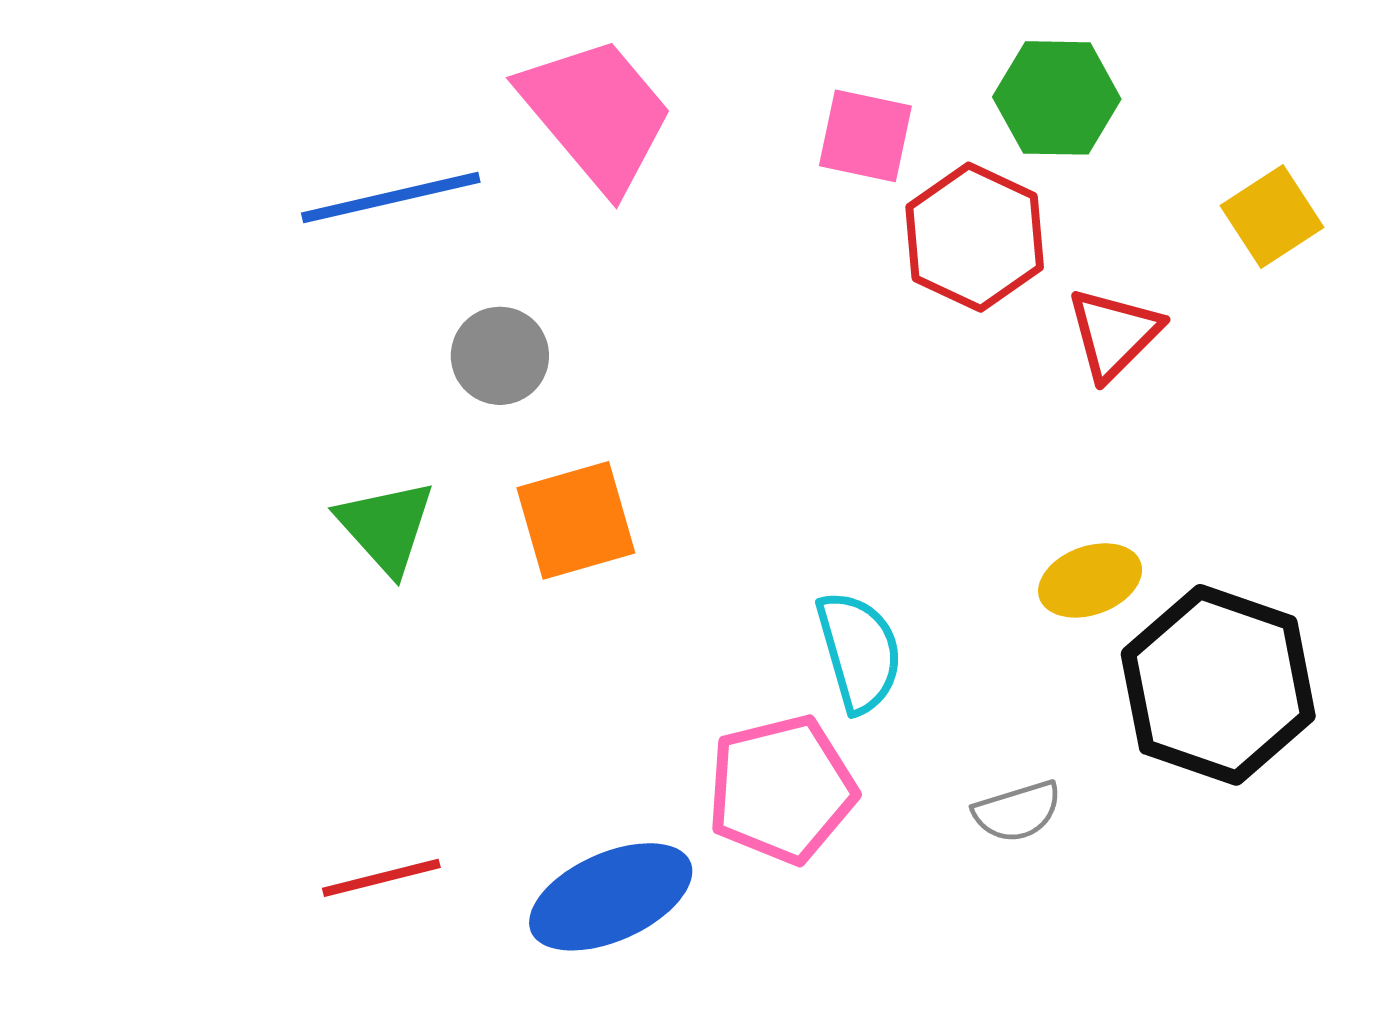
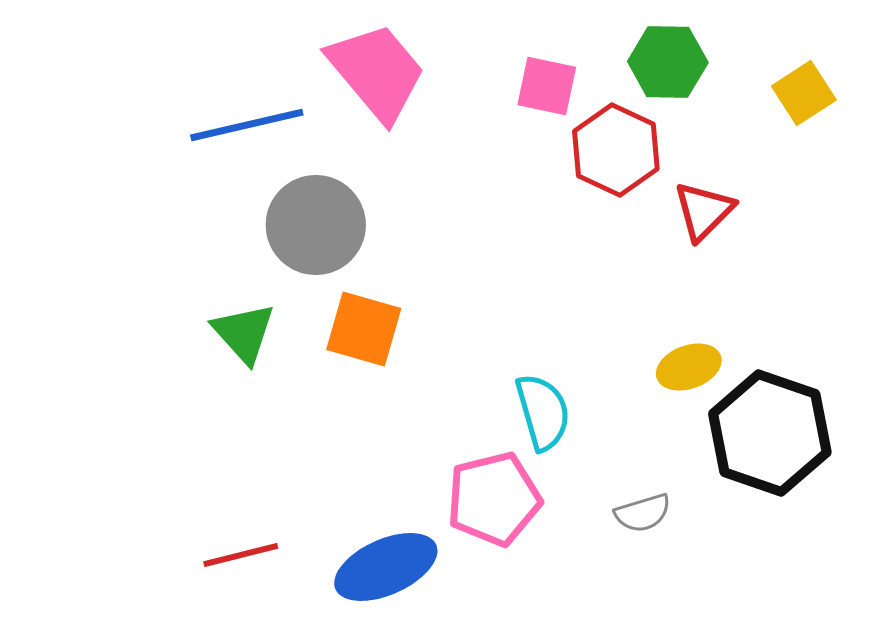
yellow square: (1272, 217) -> (804, 93), moved
gray circle: (500, 356) -> (316, 225), size x1.6
orange square: (576, 520) -> (364, 329), turned 32

